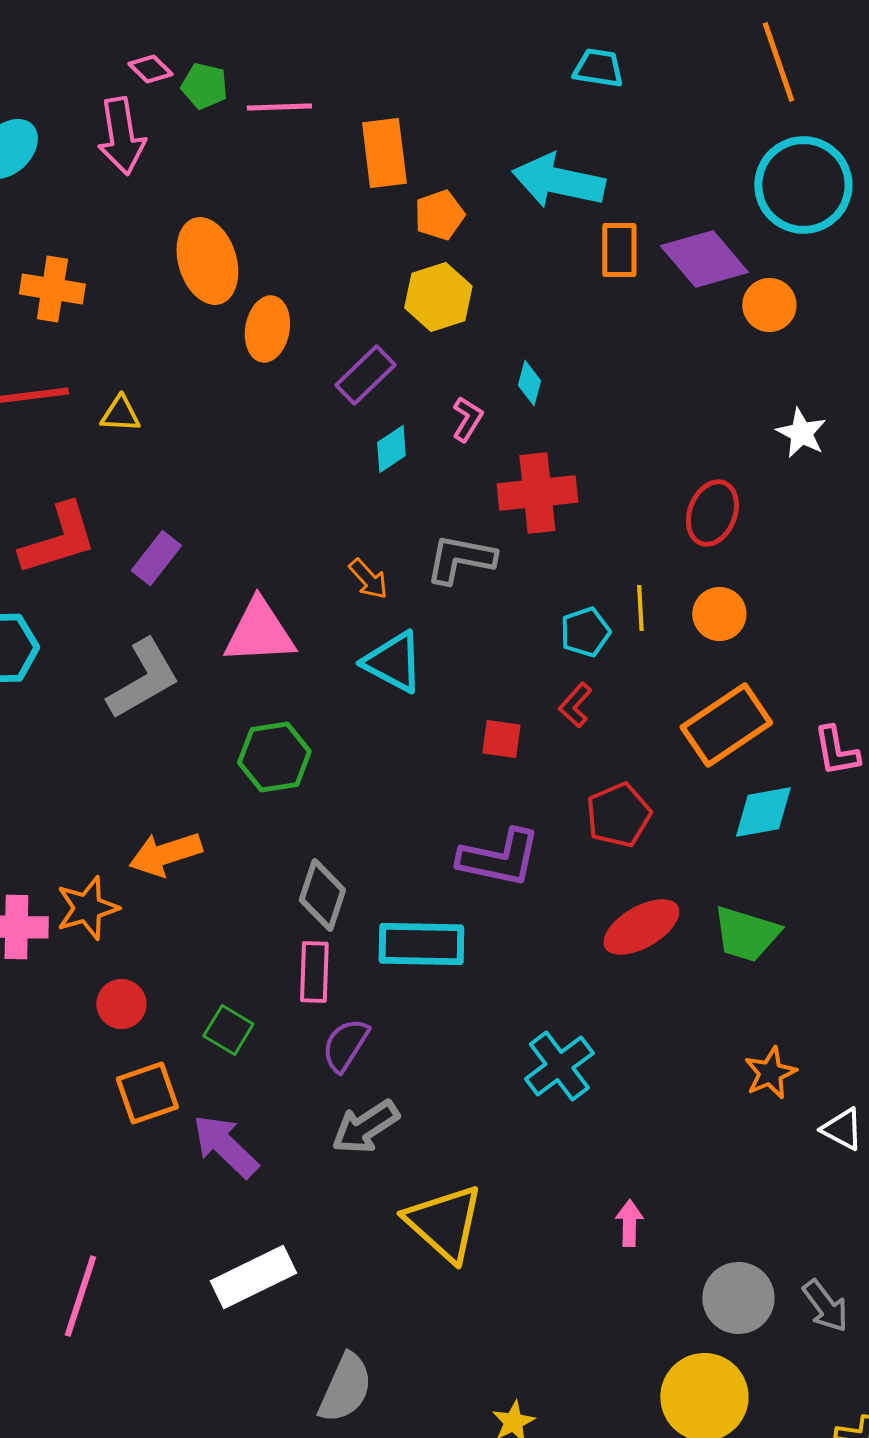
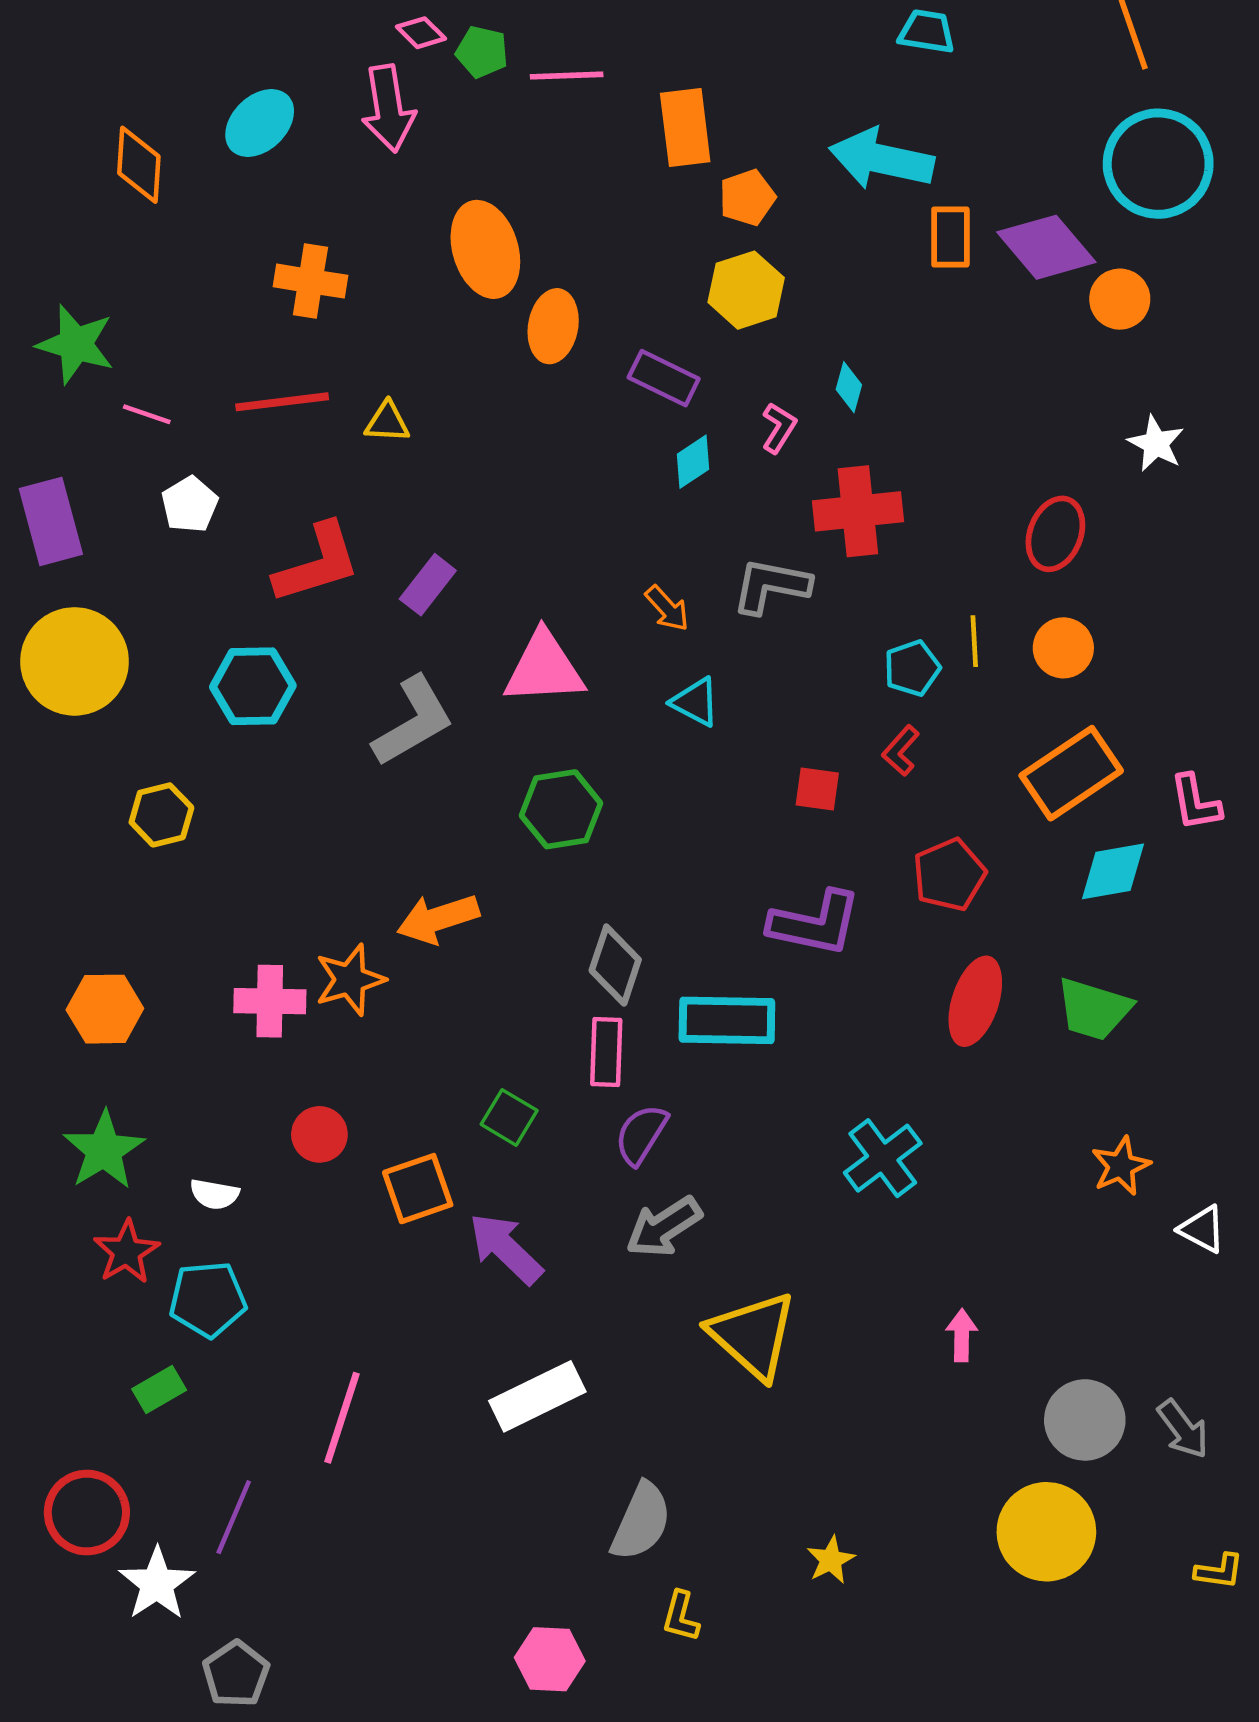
purple rectangle: (365, 375) -> (664, 378), turned 70
cyan triangle: (393, 662) -> (695, 702), size x0.7
red ellipse: (641, 927) -> (975, 1001), turned -42
red circle: (121, 1004) -> (319, 1134), moved

